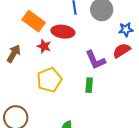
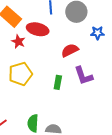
red semicircle: (122, 50) -> (70, 50), moved
purple L-shape: (95, 60) -> (84, 76), moved

